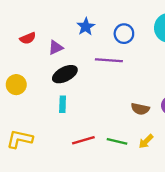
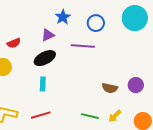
red semicircle: (28, 38) -> (14, 43), moved
purple triangle: (56, 48) -> (48, 35), moved
red line: (83, 140) -> (41, 115), moved

